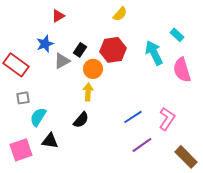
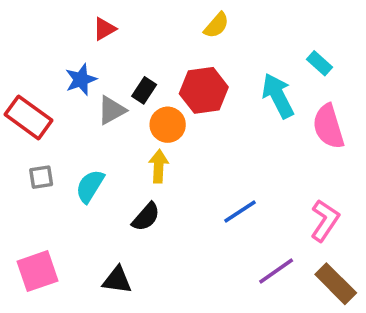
cyan semicircle: (38, 117) -> (90, 186), moved
pink L-shape: (167, 119) -> (325, 220), moved
black triangle: (50, 141) -> (117, 280), moved
purple line: (142, 145) -> (276, 271), moved

